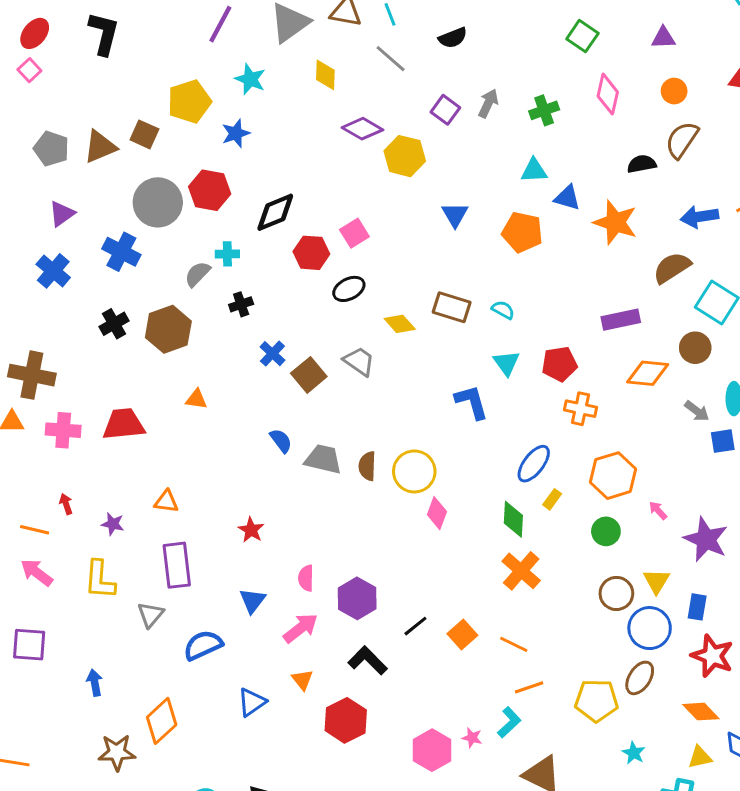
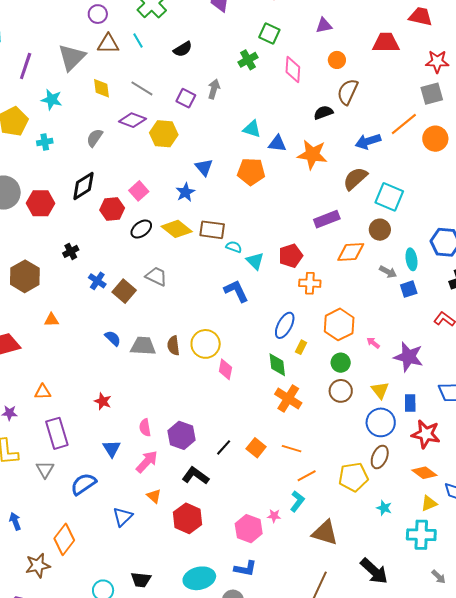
gray line: (391, 59) -> (142, 88), moved
green cross: (544, 110) -> (248, 60), moved
blue star: (236, 133) -> (185, 192), moved
cyan triangle: (534, 171) -> (252, 129), turned 30
red hexagon: (210, 190) -> (40, 203), moved
cyan cross: (227, 254) -> (45, 142), moved
gray semicircle: (197, 274) -> (95, 138), moved
cyan semicircle: (503, 310) -> (234, 247), moved
yellow diamond: (400, 324) -> (177, 229), moved, size x1.4
brown circle: (616, 593) -> (341, 391), moved

